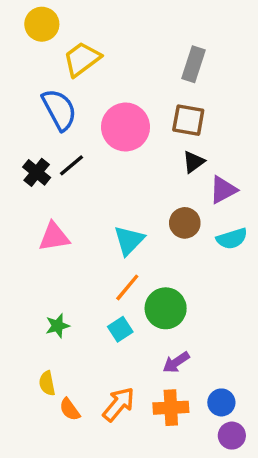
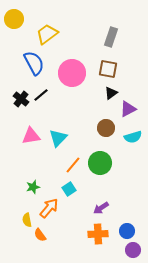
yellow circle: (42, 24) -> (14, 19), moved
cyan triangle: (129, 240) -> (58, 138), moved
green circle: (166, 308) -> (100, 163), moved
orange arrow: (119, 404) -> (49, 208), moved

